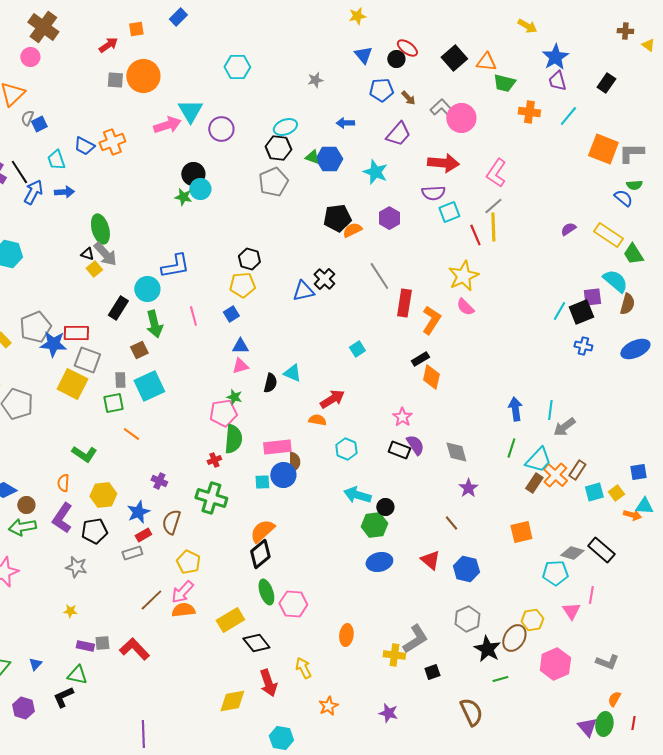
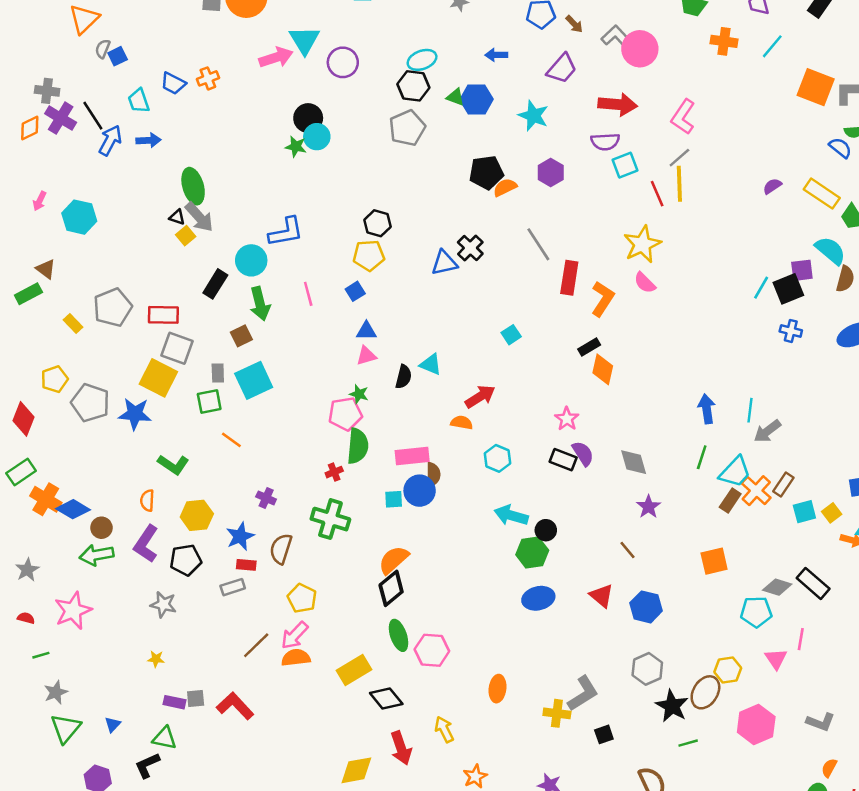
orange cross: (112, 142) -> (208, 78), size x0.7
blue star: (53, 344) -> (135, 414), moved
red rectangle: (143, 535) -> (246, 565), turned 35

